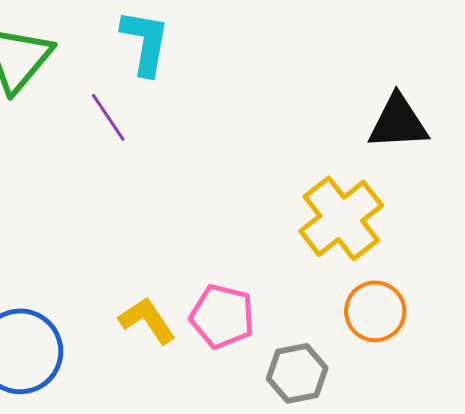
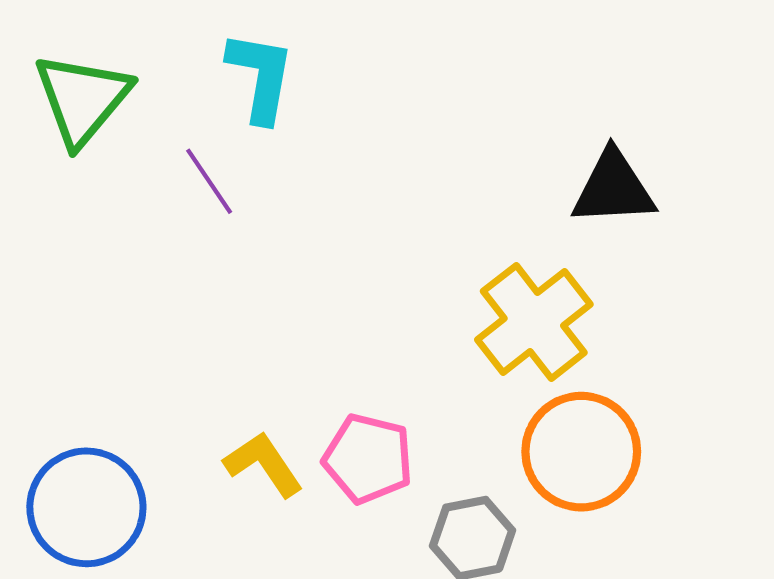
orange circle: (375, 311) -> (581, 452), size x1.4

